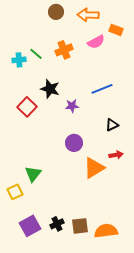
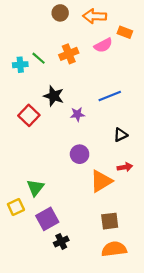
purple square: (30, 226) -> (47, 219), moved
brown square: (80, 226) -> (110, 221), moved

